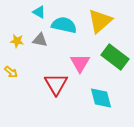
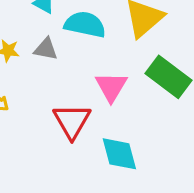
cyan diamond: (101, 98) -> (119, 154), moved

